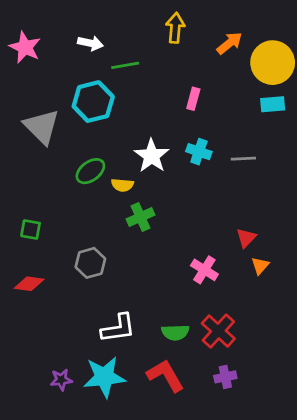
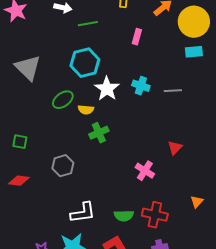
pink rectangle: (193, 99) -> (137, 37), moved
cyan hexagon: (93, 102) -> (85, 63), moved
orange triangle: (260, 266) -> (197, 202), moved
red cross: (218, 331) -> (155, 215), turned -30

